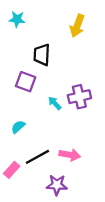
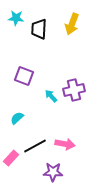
black trapezoid: (42, 55) -> (39, 29), moved

